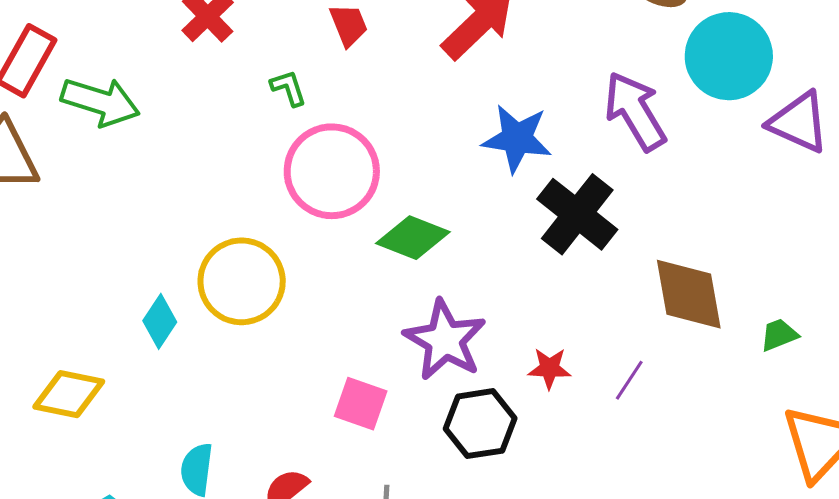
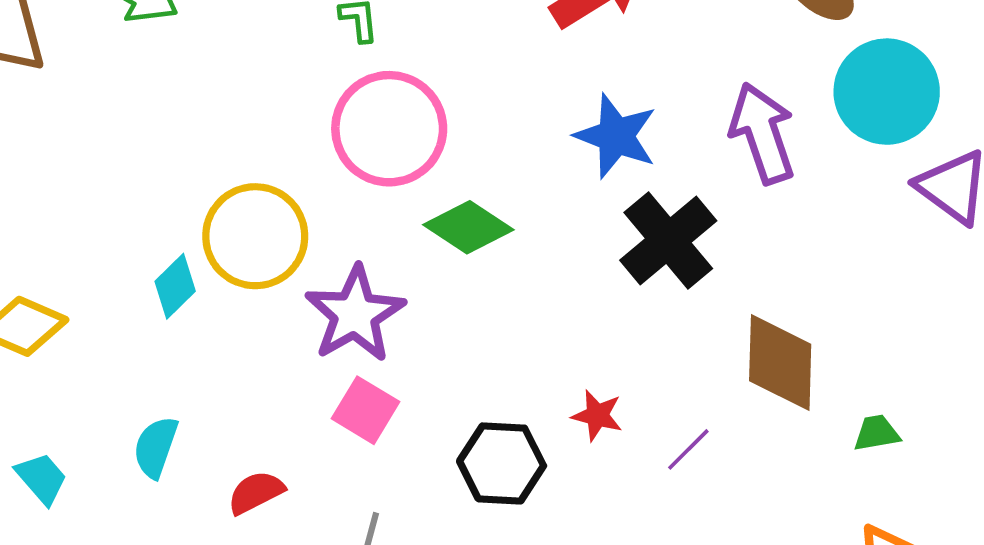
cyan diamond: (160, 321) -> (175, 286), moved
purple star: (445, 340) -> (355, 314), moved

